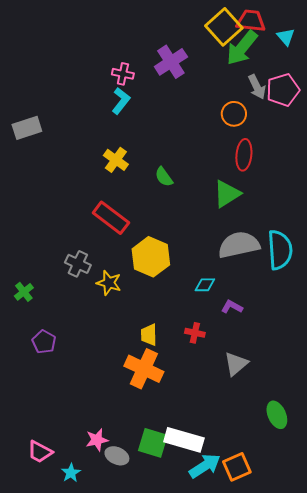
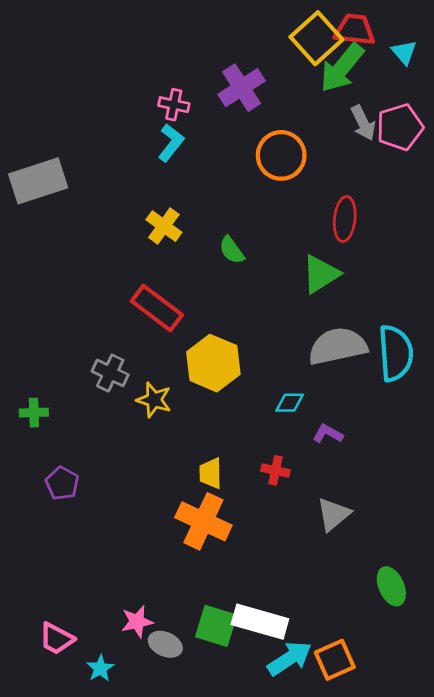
orange circle: (234, 114) -> (281, 155), moved, size x1.4
gray rectangle: (27, 128) -> (38, 181), size x1.4
green cross: (24, 292) -> (34, 413), turned 36

